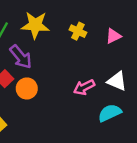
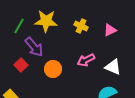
pink arrow: (84, 87) -> (86, 60), moved
orange circle: (27, 88) -> (53, 69), moved

